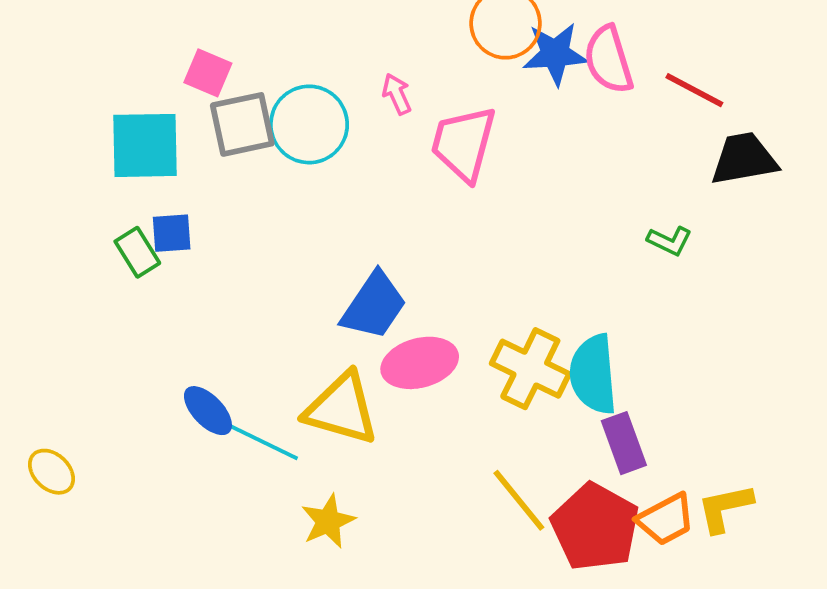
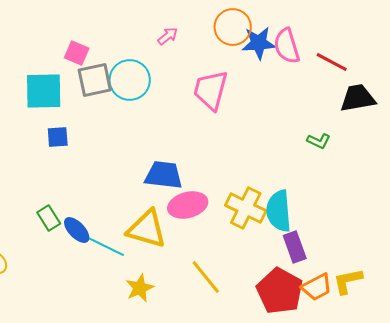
pink arrow: (397, 94) -> (168, 36), moved, turned 75
green rectangle: (137, 252) -> (49, 218), moved
blue trapezoid: (374, 306) -> (164, 175), turned -117
yellow line: (519, 500) -> (206, 277), moved

